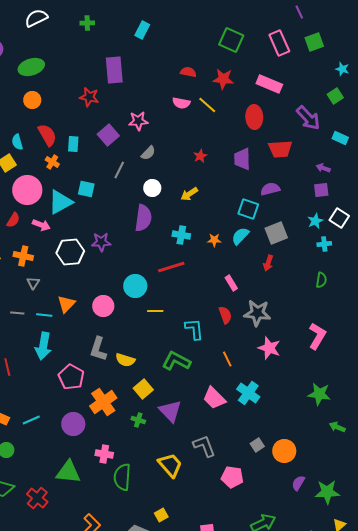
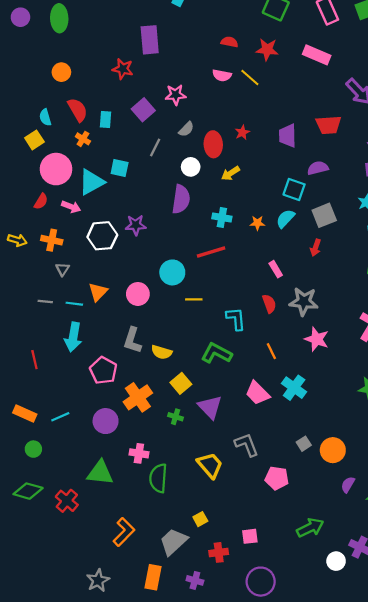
green ellipse: (31, 67) -> (59, 18), moved, turned -75
red ellipse: (254, 117) -> (213, 144), moved

